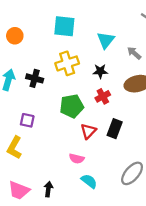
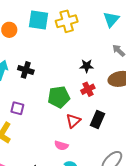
cyan square: (64, 26) -> (39, 20), moved
cyan triangle: (106, 40) -> (111, 19), moved
yellow cross: (67, 63) -> (67, 21), moved

